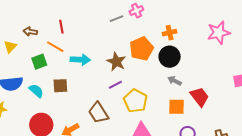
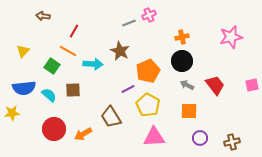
red line: (61, 27) -> (74, 31), turned 40
brown arrow: (30, 32) -> (43, 16), moved
orange pentagon: (141, 49) -> (148, 71), moved
green square: (39, 62) -> (52, 66), turned -35
brown star: (116, 62) -> (120, 51), moved
red trapezoid: (200, 97) -> (215, 85), moved

